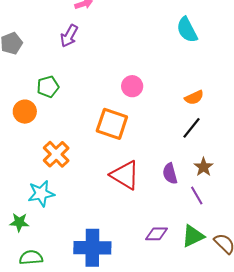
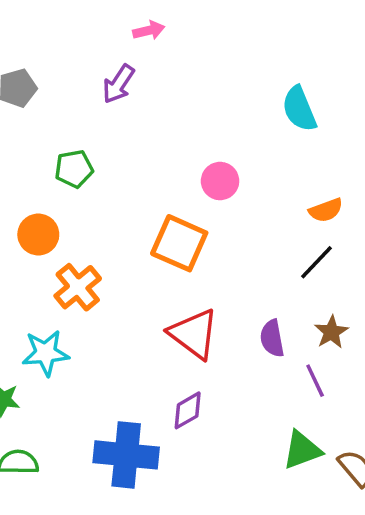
cyan semicircle: (187, 30) -> (299, 109), moved
orange circle: (25, 112) -> (38, 235), moved
purple diamond: (157, 234) -> (188, 410), moved, turned -35

